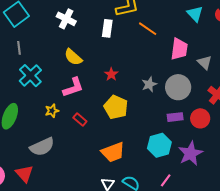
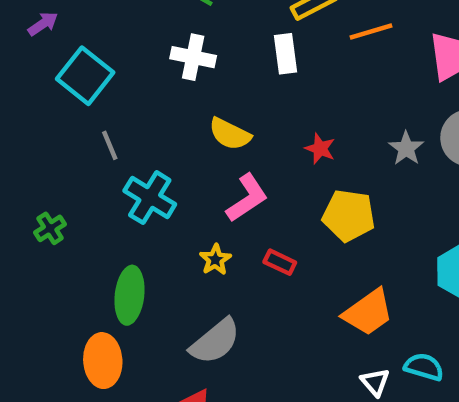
orange line: (148, 29) -> (371, 31), turned -36

